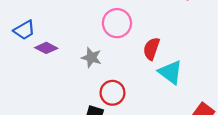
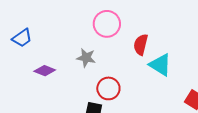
purple diamond: (46, 48) -> (45, 71), moved

